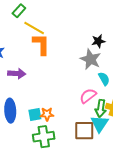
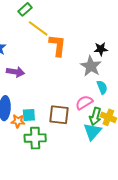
orange L-shape: (41, 44) -> (57, 45), moved
orange star: (47, 114) -> (18, 121), moved
brown square: (84, 131) -> (59, 115), moved

